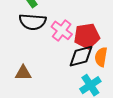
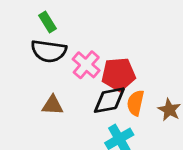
brown triangle: (23, 73) -> (53, 105), moved

